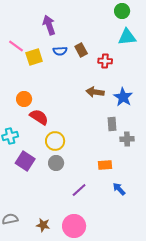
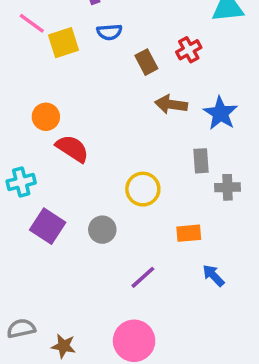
brown rectangle: (81, 50) -> (146, 62), moved
red cross: (105, 61) -> (189, 50), turned -32
yellow circle: (55, 141) -> (143, 189), moved
brown star: (43, 225) -> (63, 346), moved

